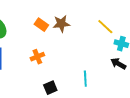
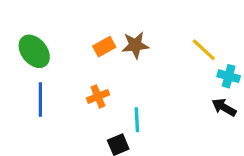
orange rectangle: (41, 25) -> (104, 47), turned -64
cyan line: (85, 79) -> (137, 120), moved

